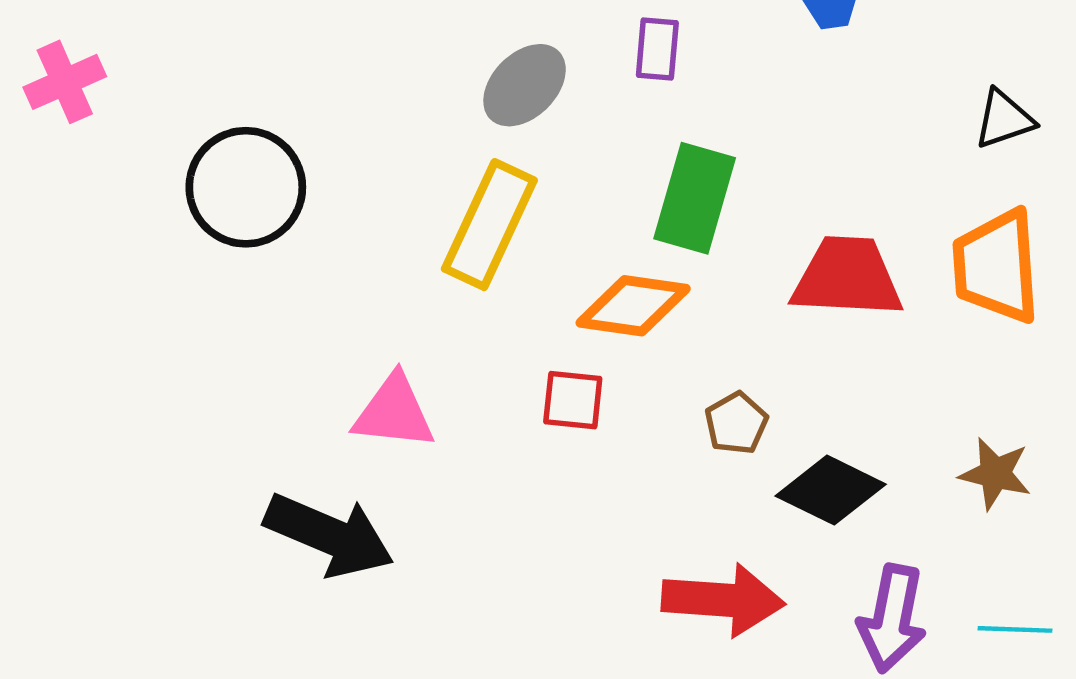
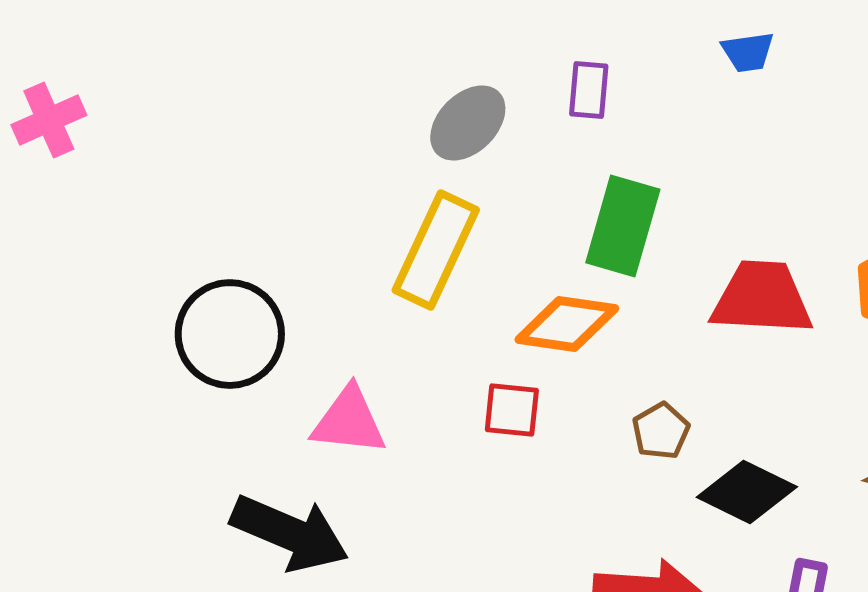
black circle: (246, 187) -> (230, 334), moved

